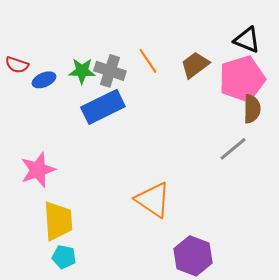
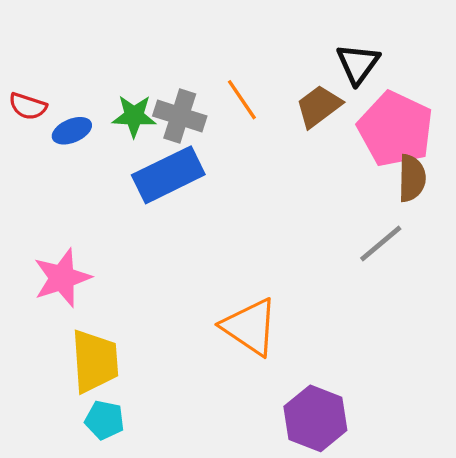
black triangle: (247, 40) -> (358, 64), moved, turned 44
pink pentagon: (242, 79) -> (395, 129), turned -30

